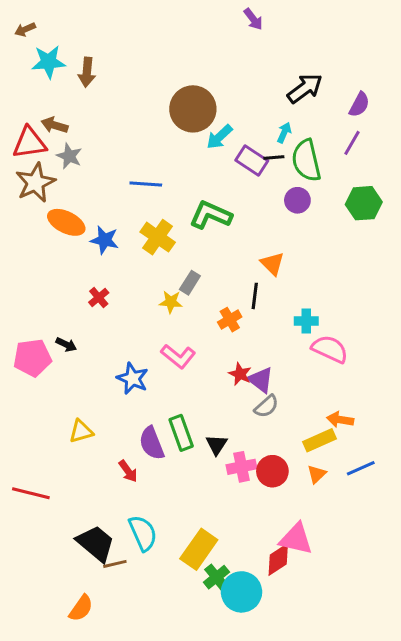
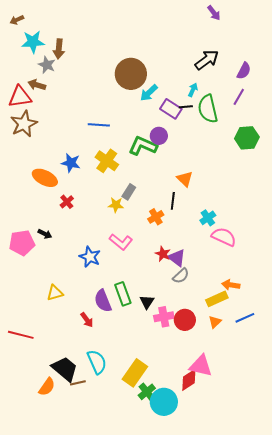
purple arrow: (253, 19) -> (214, 13), moved
gray star: (69, 156) -> (47, 65), moved
purple circle: (297, 200) -> (159, 136), moved
orange ellipse: (66, 222) -> (45, 178), moved
cyan cross: (306, 321) -> (208, 218), turned -35
orange semicircle: (81, 608) -> (47, 387), moved

